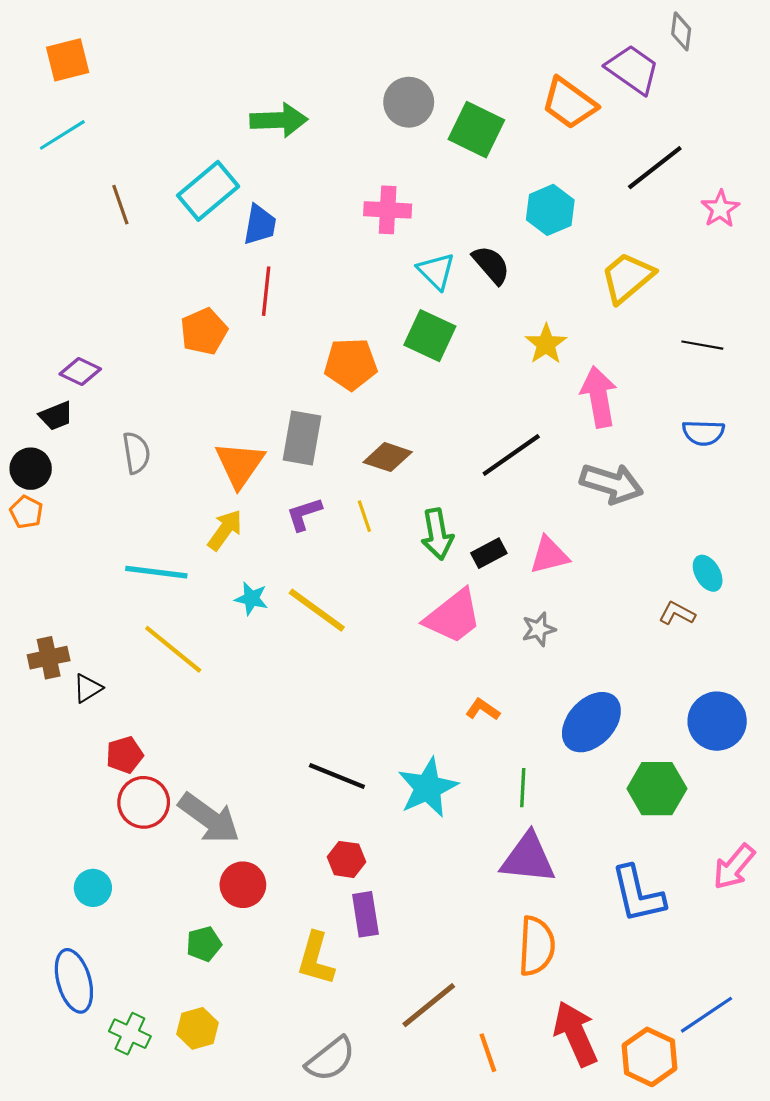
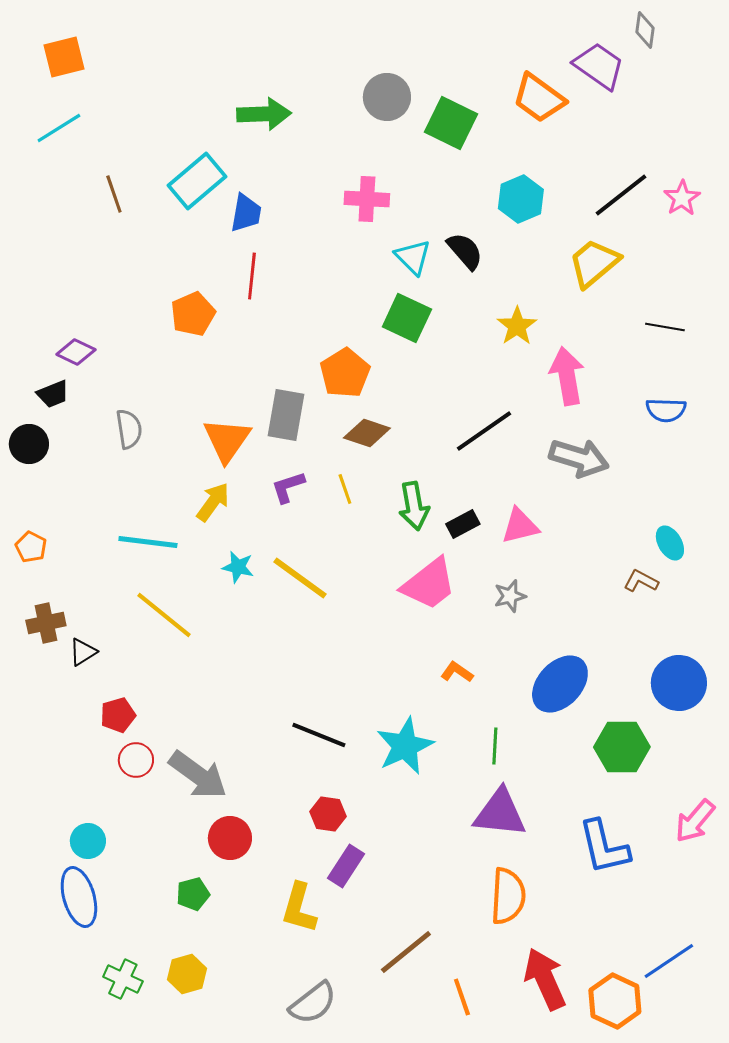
black line: (655, 168) -> (621, 195), moved
orange pentagon: (351, 364) -> (345, 373), moved, turned -30
orange pentagon: (26, 512) -> (31, 547), moved
red circle: (144, 802) -> (136, 760), size x0.7
purple rectangle: (365, 914) -> (346, 866), turned 42
blue ellipse: (74, 981) -> (79, 897), moved

